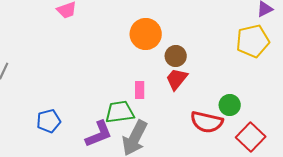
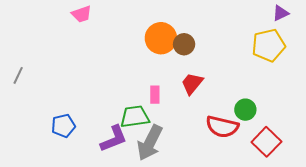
brown circle: (176, 56) -> (184, 44), moved

